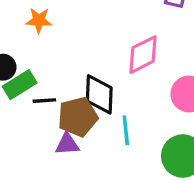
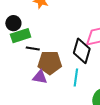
black diamond: (99, 94) -> (82, 51), moved

